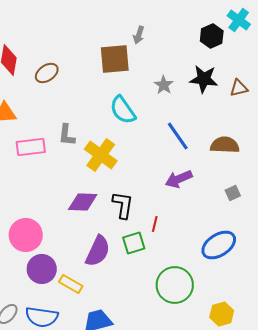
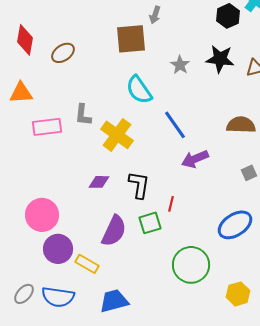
blue line: (178, 136) -> (175, 125), moved
purple diamond: (83, 202) -> (99, 182), size x0.7

